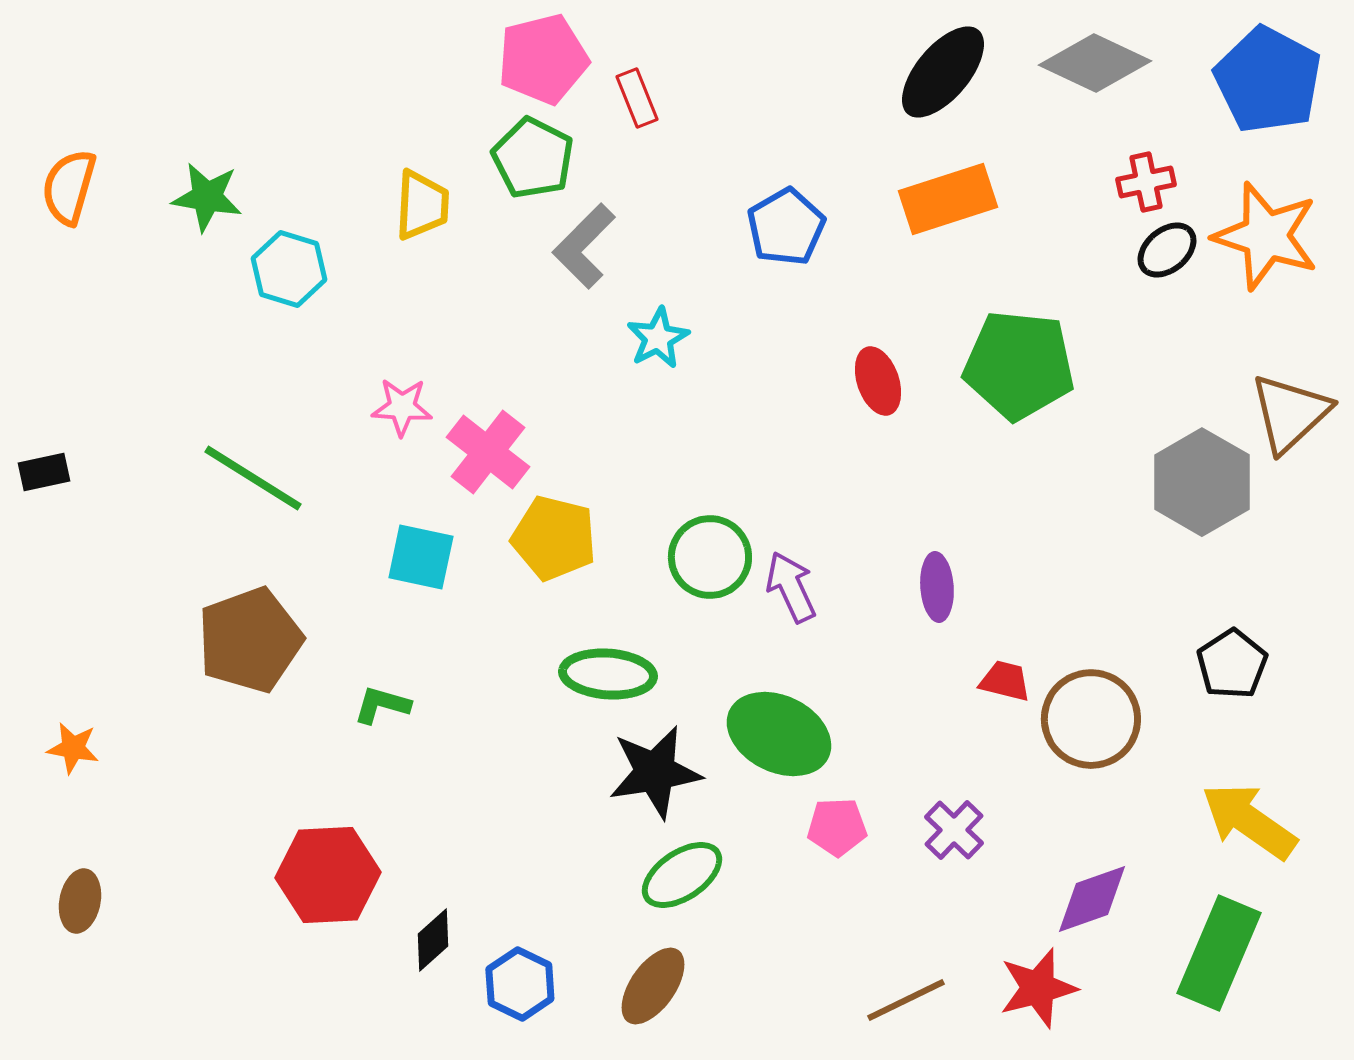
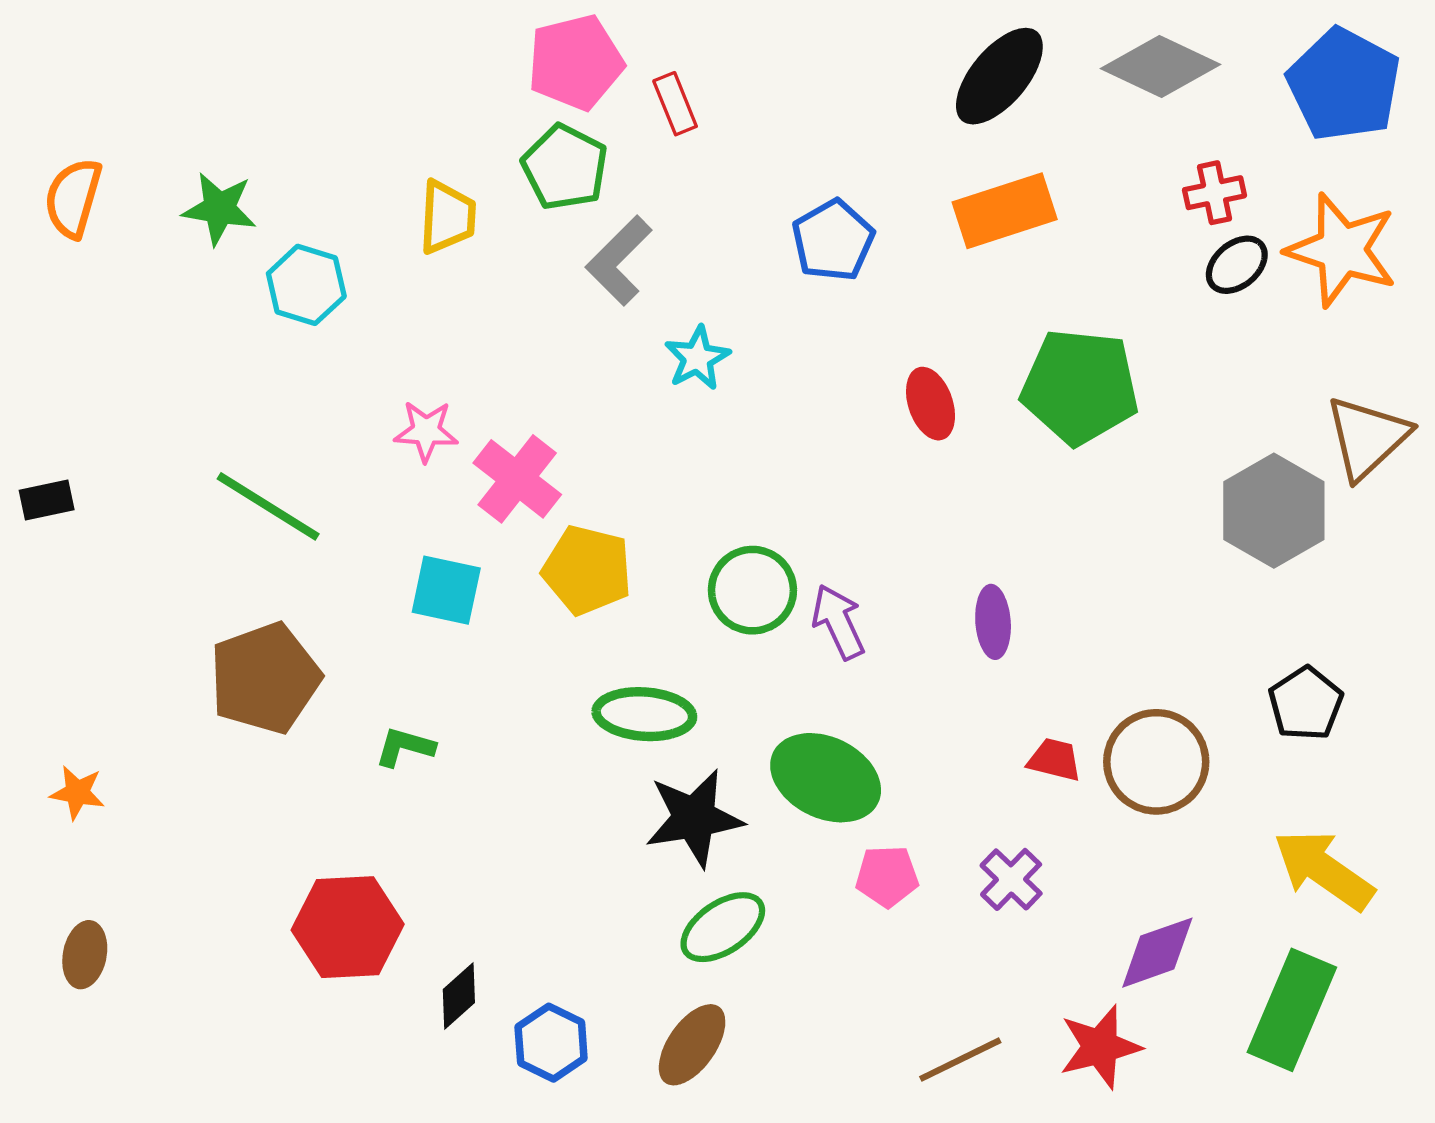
red trapezoid: (1005, 681) -> (1055, 760), moved

